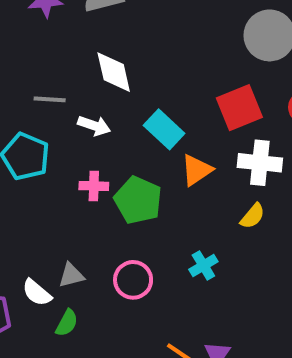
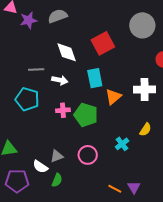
red square: (239, 108) -> (103, 43), moved
cyan rectangle: (164, 129) -> (95, 78), turned 42
yellow semicircle: (253, 216) -> (145, 130), moved

